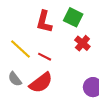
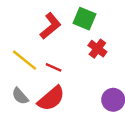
red L-shape: (44, 22) -> (51, 26), turned -140

